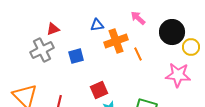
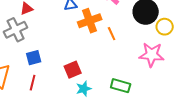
blue square: (76, 56) -> (34, 58), moved

